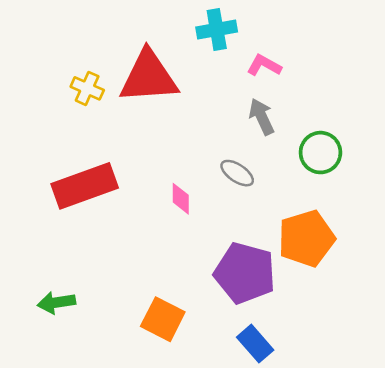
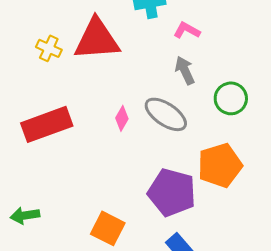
gray ellipse: (237, 173) -> (166, 114), size x1.6
pink diamond: (181, 199) -> (122, 118), moved, turned 30

